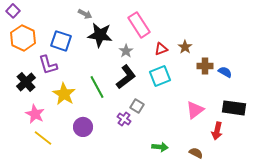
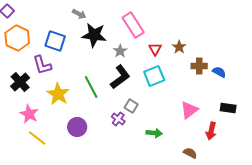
red triangle: (161, 49) -> (155, 49), turned -40
black rectangle: (234, 108) -> (228, 108), size x0.7
green arrow: (160, 147) -> (154, 133), moved

